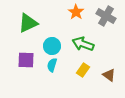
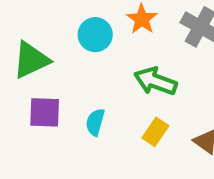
green triangle: (28, 23) -> (31, 60), moved
cyan circle: (52, 46) -> (95, 35), moved

